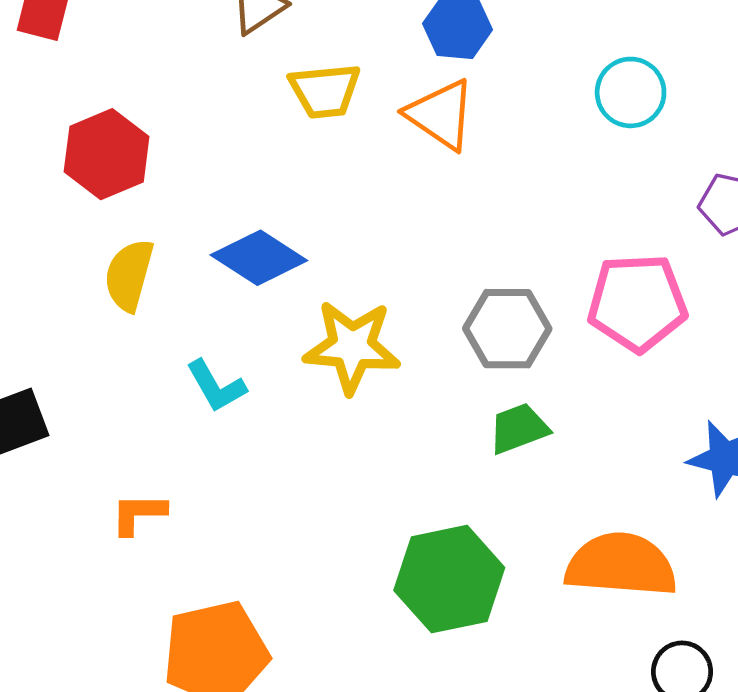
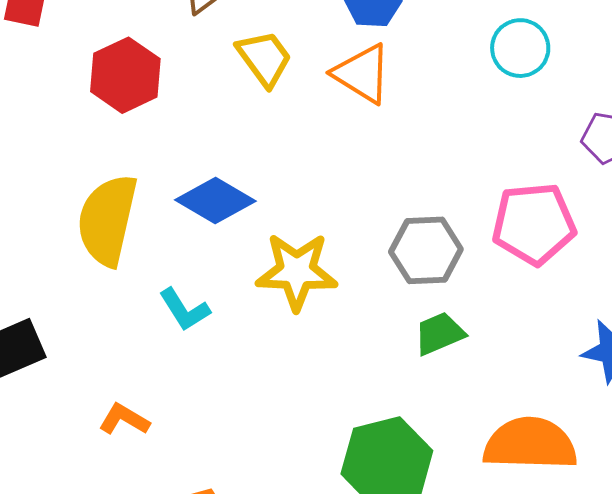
yellow trapezoid: (325, 91) -> (264, 58), turned -118
red hexagon: (107, 154) -> (125, 75), moved
yellow semicircle: (129, 275) -> (107, 220), size x1.5
orange L-shape: (138, 514) -> (124, 419), turned 33

